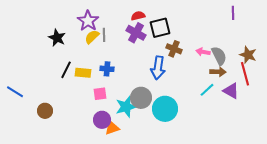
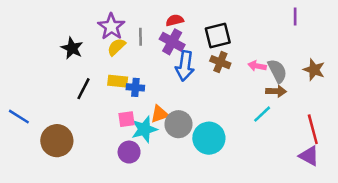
black square: (160, 28) -> (218, 35), moved
gray line: (104, 35) -> (140, 37), moved
blue arrow: (158, 68) -> (185, 66), moved
yellow rectangle: (83, 73) -> (118, 81), moved
red line: (245, 74) -> (313, 129), moved
purple triangle: (231, 91) -> (309, 156), moved
cyan star: (126, 107) -> (144, 129), moved
brown circle: (45, 111) -> (57, 141), size x1.6
orange triangle: (112, 128) -> (159, 114), moved

